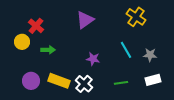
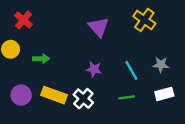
purple triangle: (85, 20) -> (99, 27), moved, turned -36
red cross: (36, 26) -> (23, 20), moved
cyan line: (126, 50) -> (131, 70), moved

